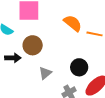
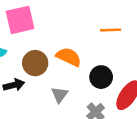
orange semicircle: (73, 23) -> (69, 57), moved

